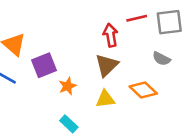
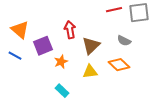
red arrow: (111, 35) -> (70, 30), moved
gray semicircle: (161, 59) -> (124, 41), moved

